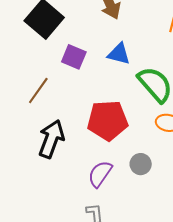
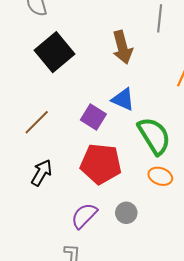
purple square: (74, 57) -> (93, 117), moved
black arrow: (51, 139) -> (42, 173), size x0.7

